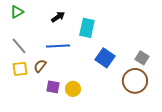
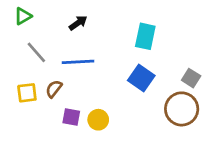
cyan rectangle: (87, 28) -> (145, 36), moved
gray line: (19, 46) -> (36, 52), moved

